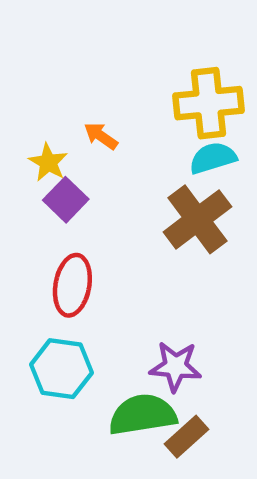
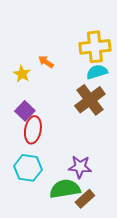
purple square: (66, 200) -> (25, 111), moved

